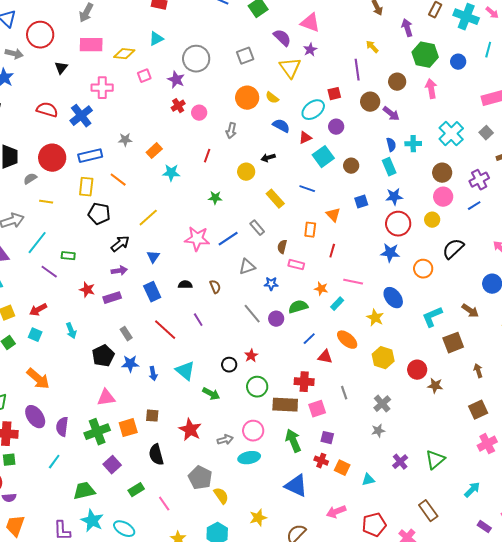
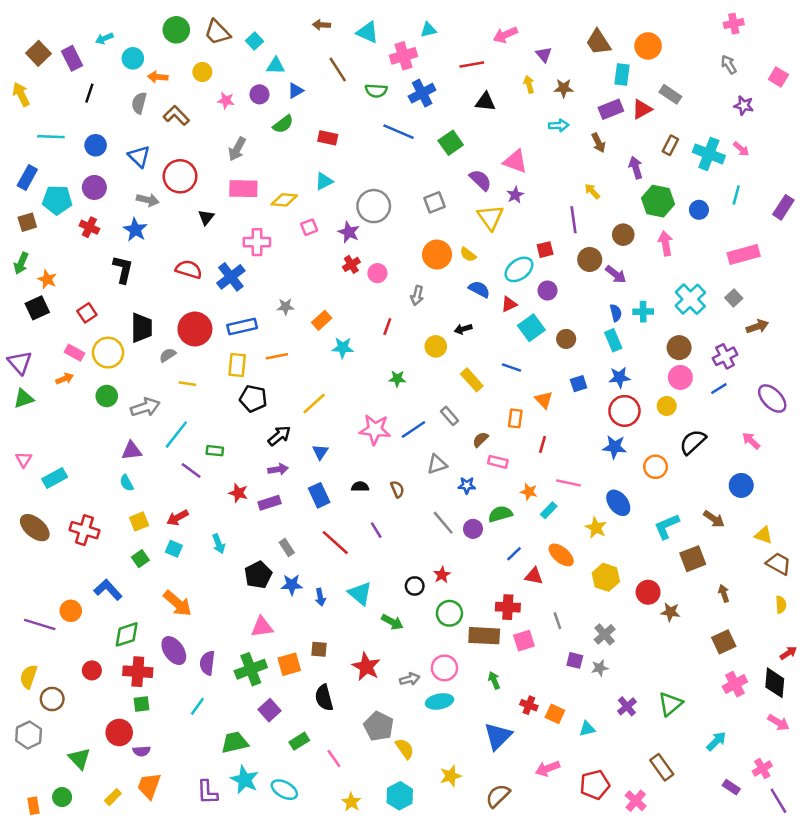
orange line: (118, 180) -> (277, 356), turned -48
brown semicircle: (282, 247) -> (480, 439), turned 32
purple square: (327, 438) -> (575, 660), moved
green arrow: (293, 441) -> (494, 680), size x0.6
blue triangle: (296, 486) -> (498, 736), turned 50

